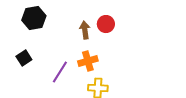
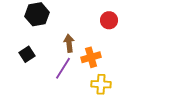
brown arrow: (85, 30) -> (69, 43), moved

